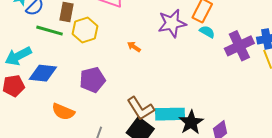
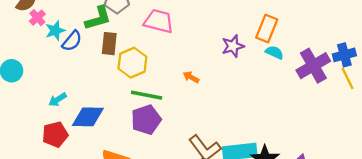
purple star: (172, 23) -> (233, 46), size x0.7
green line: (49, 31) -> (147, 95), moved
cyan arrow: (18, 56) -> (57, 100), size x0.6

